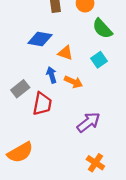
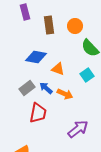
blue arrow: (51, 75) -> (46, 88), turned -32
gray rectangle: (20, 89) -> (27, 88), moved

